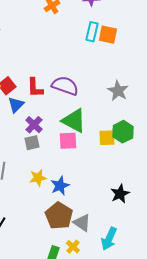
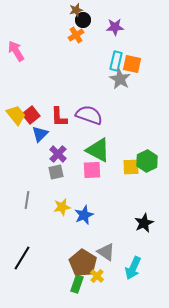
gray star: (118, 91) -> (120, 79), moved
brown pentagon: (59, 216) -> (83, 263), moved

